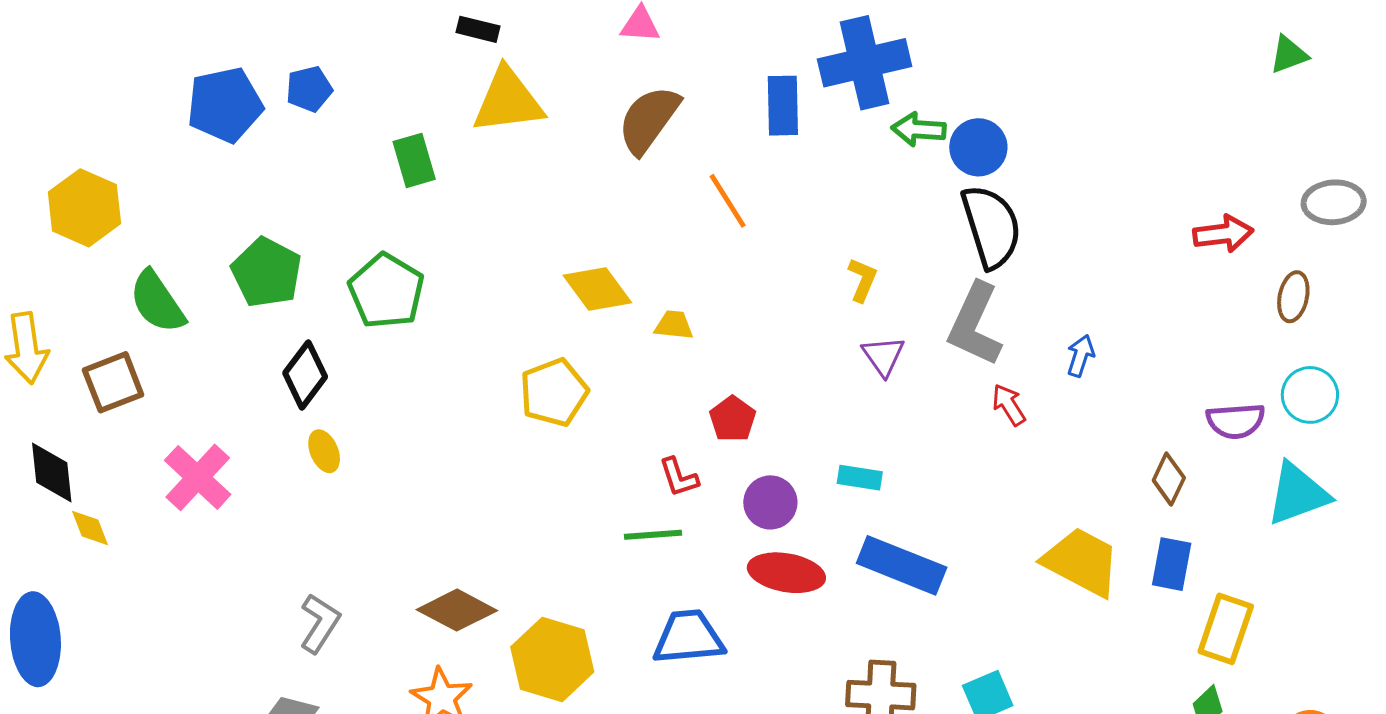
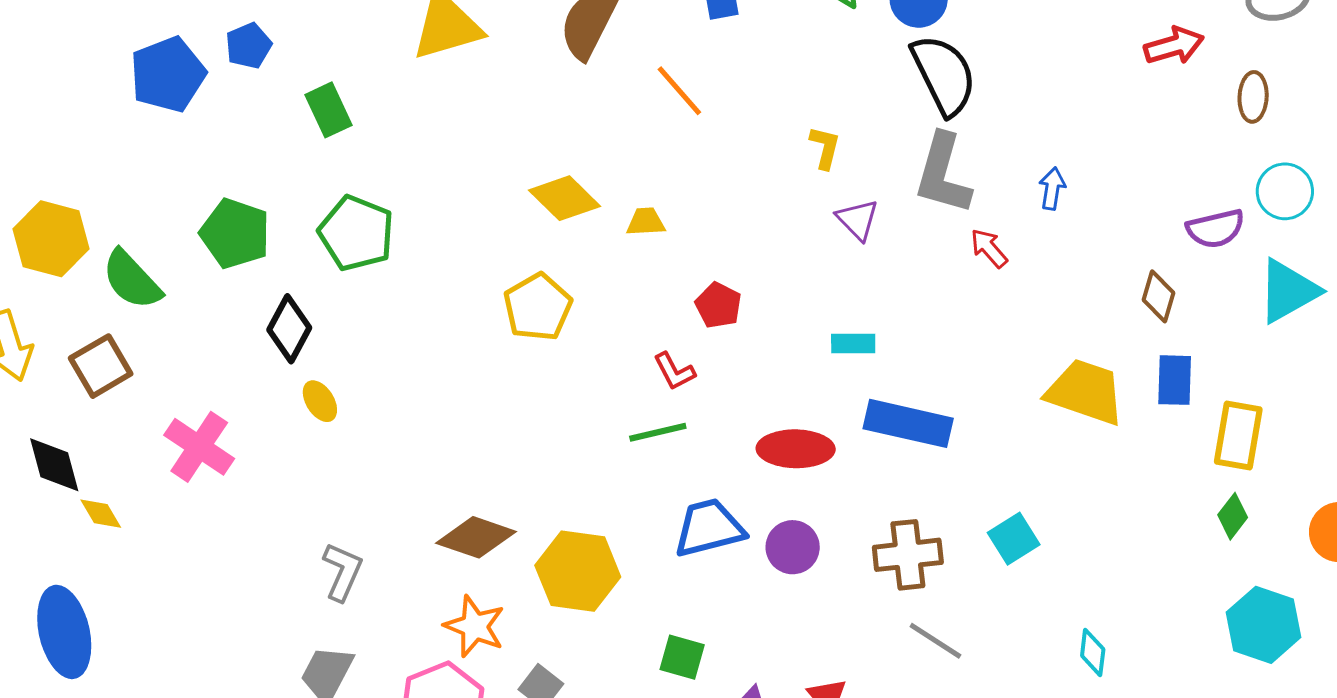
green rectangle: (414, 160) -> (328, 110), moved
yellow hexagon: (84, 208) -> (51, 239), moved
purple circle: (770, 502) -> (793, 547), moved

